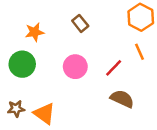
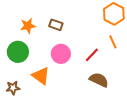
brown rectangle: (80, 23) -> (56, 25), moved, turned -32
orange triangle: (44, 114) -> (41, 76), moved

